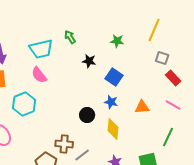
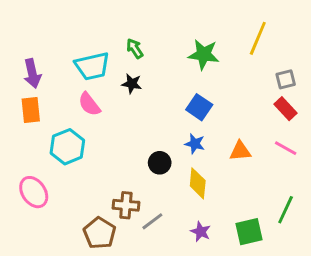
green star: (117, 41) -> (204, 54), size x1.5
gray square: (162, 58) -> (286, 79), moved, turned -32
black star: (89, 61) -> (132, 84), moved
green line: (168, 137) -> (286, 210), moved

